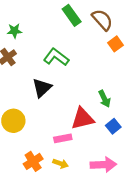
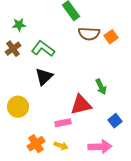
brown semicircle: (102, 20) -> (89, 34), moved, turned 135
green L-shape: (56, 57) -> (43, 49), moved
blue square: (113, 126) -> (115, 121), moved

